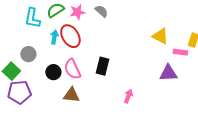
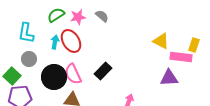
cyan L-shape: (32, 18) -> (26, 33), moved
pink rectangle: (180, 52) -> (181, 57), size x1.5
black rectangle: (102, 66) -> (103, 71), turned 30
black circle: (53, 72) -> (54, 77), size x1.6

